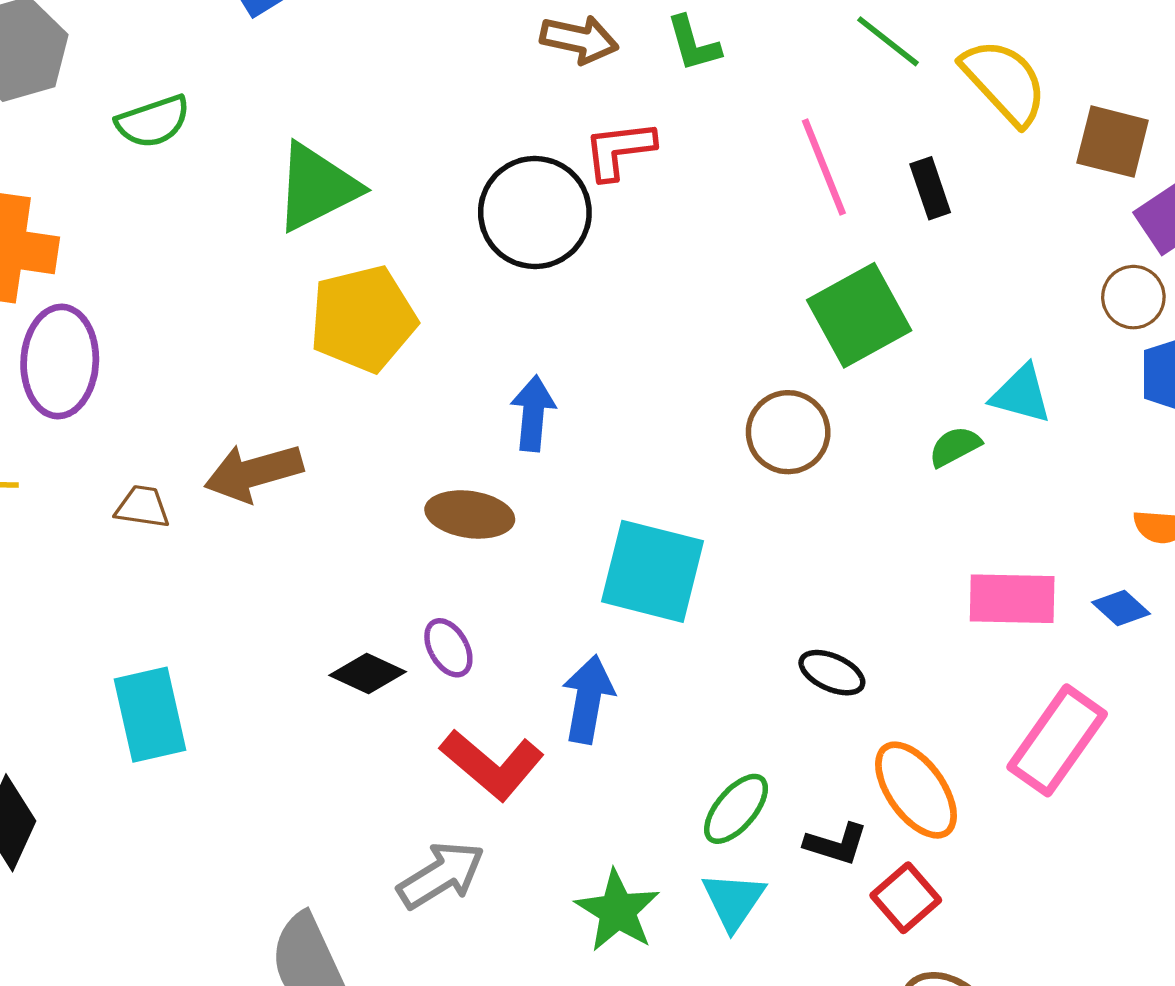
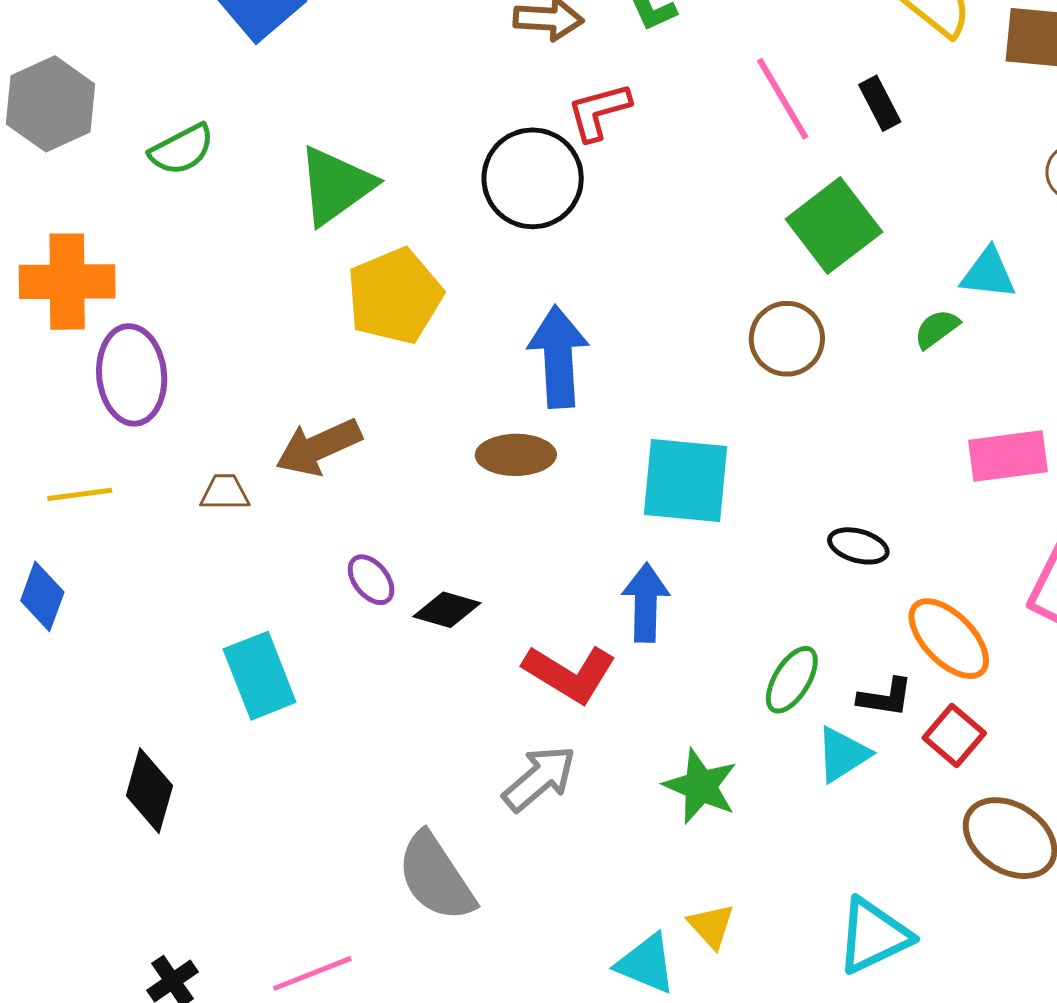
blue arrow: (533, 413) -> (558, 357), size x1.5
purple ellipse: (448, 648) -> (371, 580), moved
cyan triangle: (733, 901) -> (843, 754), moved, turned 32

